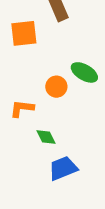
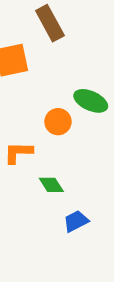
blue trapezoid: (63, 168) -> (76, 221), size x0.7

